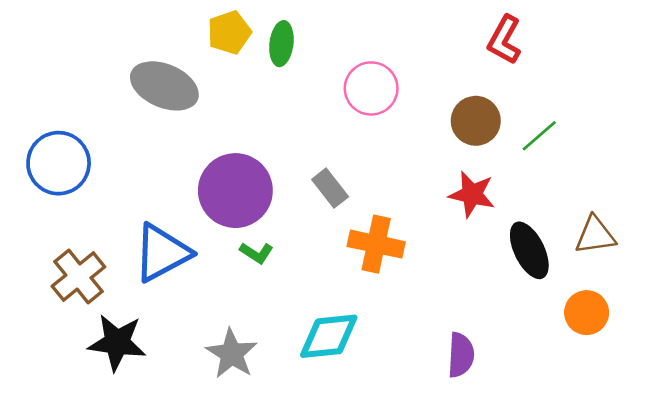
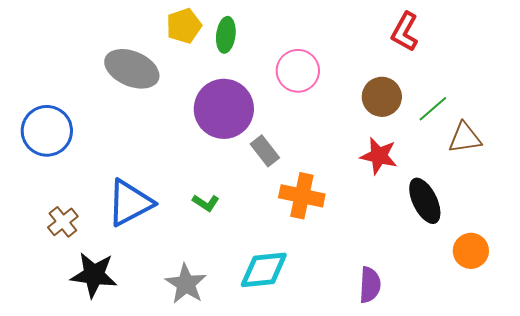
purple circle: (235, 191) -> (224, 109), moved
brown triangle: (595, 235) -> (465, 138), moved
brown cross: (78, 276) -> (63, 222), size x0.7

